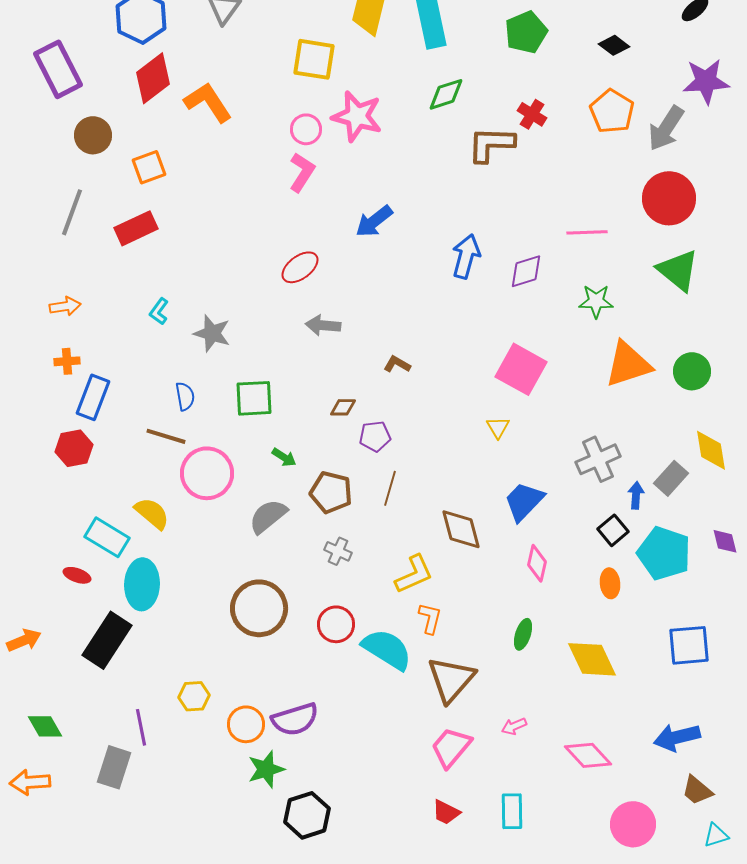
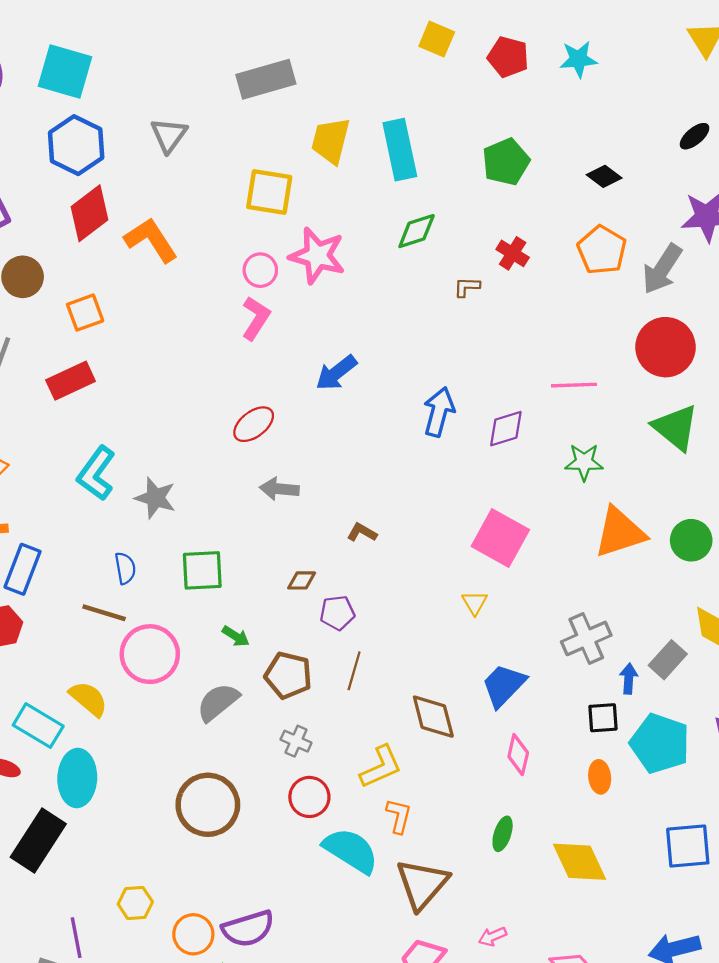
brown L-shape: (491, 144) -> (467, 287), size x0.5
cyan L-shape: (159, 311) -> (96, 473), size x1.8
black square: (613, 530) -> (603, 718), turned 36
red circle: (336, 624) -> (309, 797), moved

